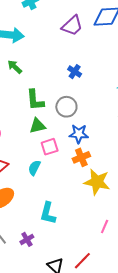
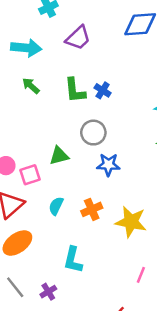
purple trapezoid: (72, 26) -> (78, 38), moved
green L-shape: (35, 100) -> (75, 90), moved
pink square: (50, 147) -> (30, 175), moved
orange cross: (81, 157) -> (92, 209), moved

